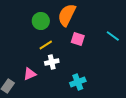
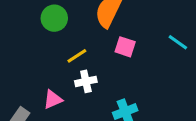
green circle: (41, 21) -> (54, 18), moved

